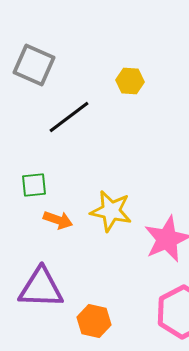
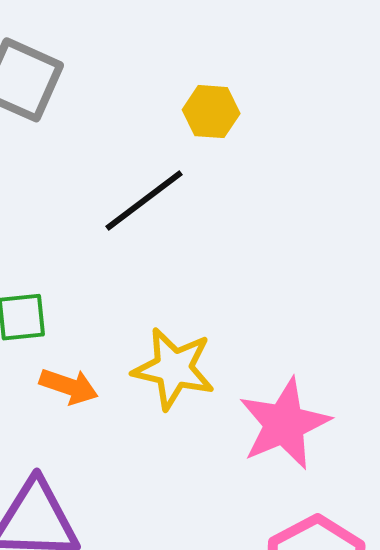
black line: (69, 117) -> (144, 201), moved

